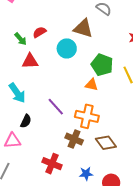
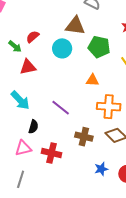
green pentagon: (102, 65) -> (99, 47), moved
orange cross: (87, 116) -> (109, 107), moved
red cross: (52, 164) -> (51, 153), moved

